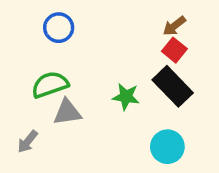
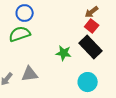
green semicircle: (50, 85) -> (20, 34), moved
gray triangle: (67, 112) -> (30, 74), moved

